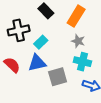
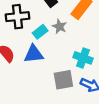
gray star: (78, 41) -> (60, 26), moved
gray square: (58, 77) -> (63, 80), moved

